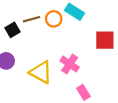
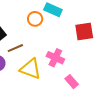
brown line: (32, 19) -> (15, 48), moved

